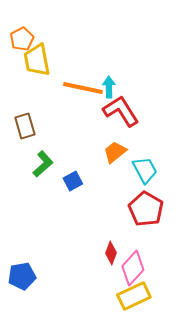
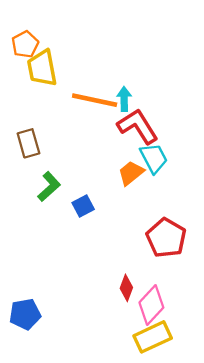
cyan trapezoid: (145, 170) -> (154, 158), moved

